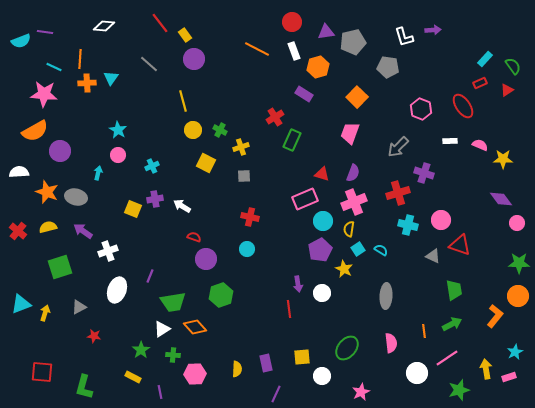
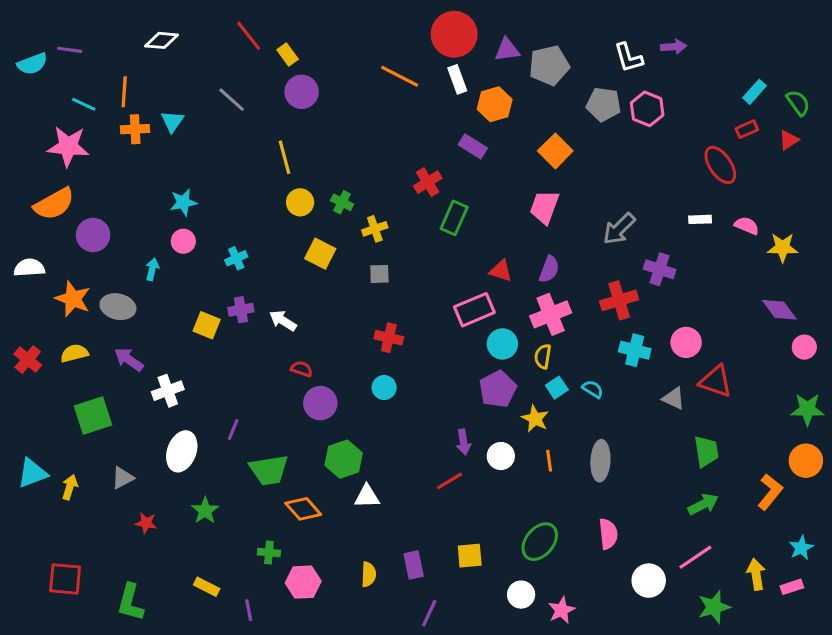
red circle: (292, 22) -> (454, 34), size x1.5
pink hexagon: (421, 109) -> (647, 109), moved
cyan star: (118, 130) -> (183, 202), turned 30
red line: (289, 309) -> (449, 481), turned 66
white triangle: (162, 329) -> (367, 496), moved, turned 30
orange line: (424, 331) -> (549, 461), moved
green star: (141, 350) -> (205, 510), moved
white circle: (322, 376) -> (521, 595), moved

